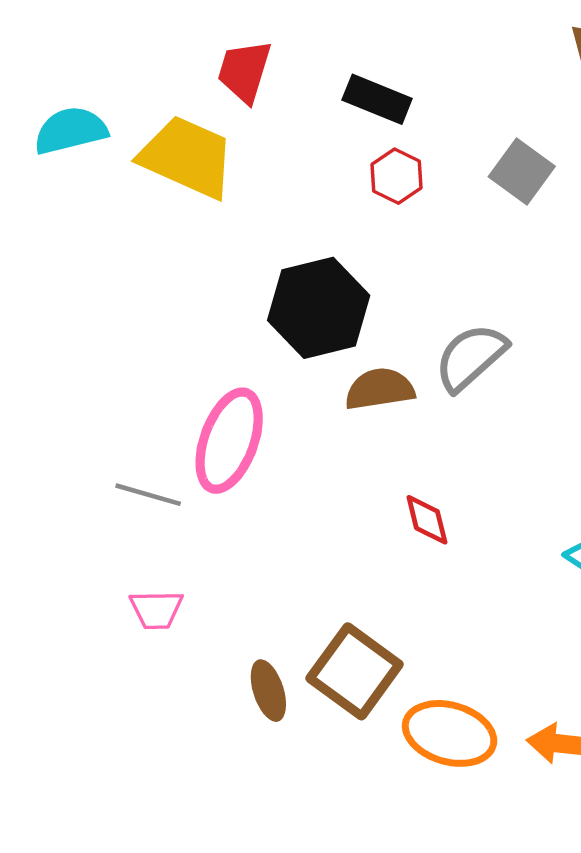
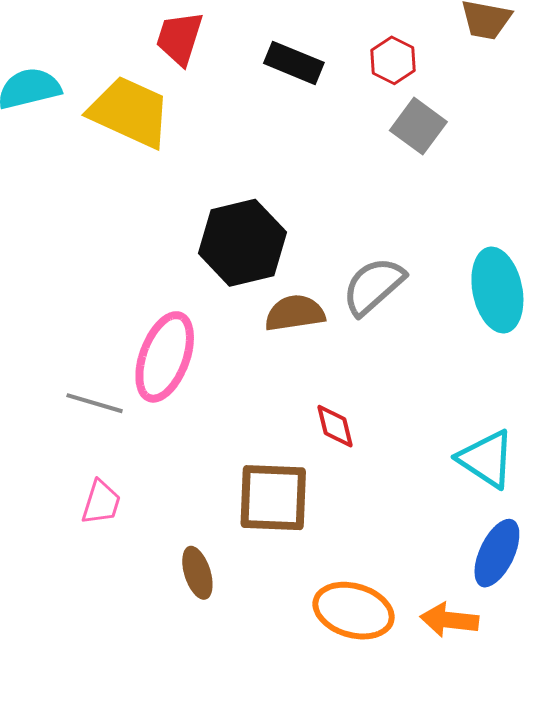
red hexagon: (396, 176) -> (393, 60), moved
pink trapezoid: (156, 610) -> (101, 502), turned -72
brown square: (355, 671) -> (273, 498), moved, turned -34

